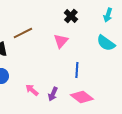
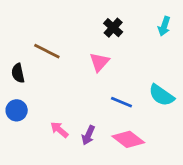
brown line: (23, 33) -> (47, 51), turned 54
cyan semicircle: (106, 43) -> (161, 95), moved
blue line: (77, 70) -> (121, 102), turned -70

